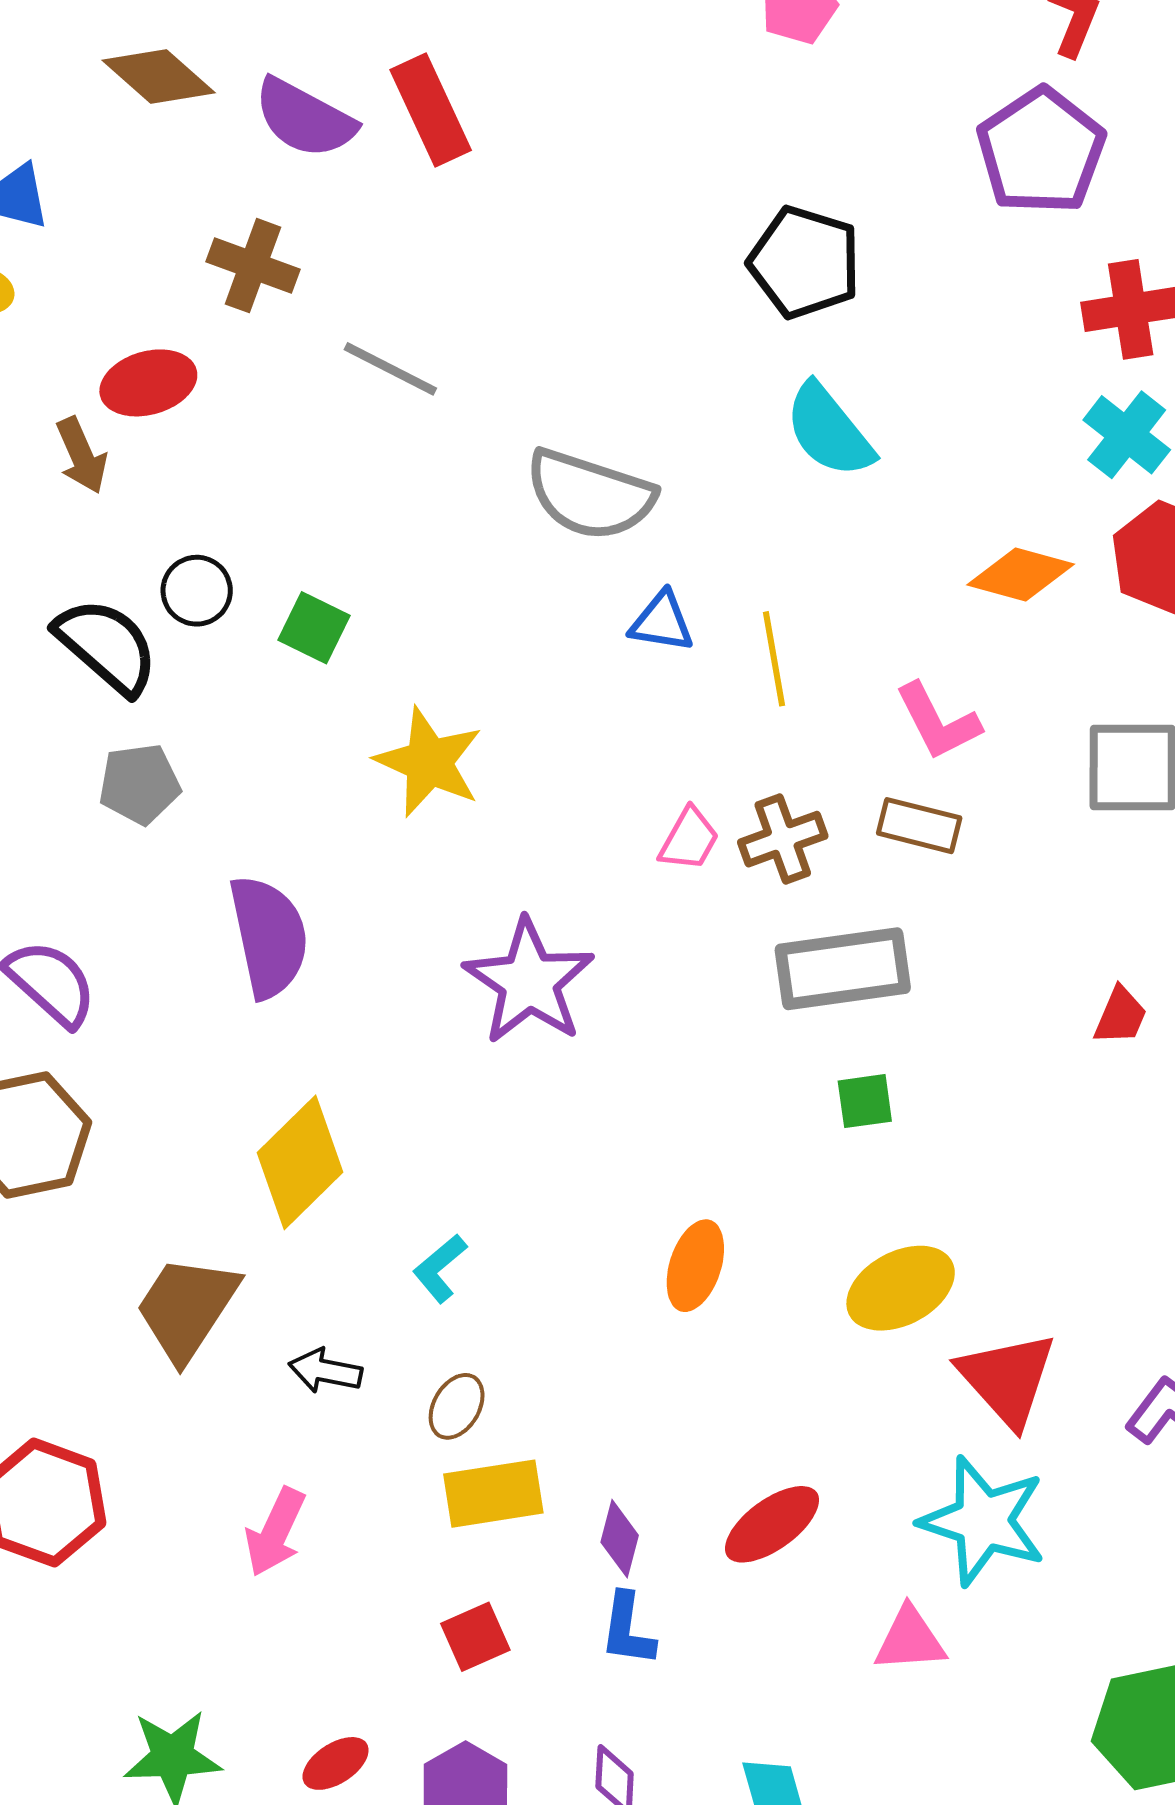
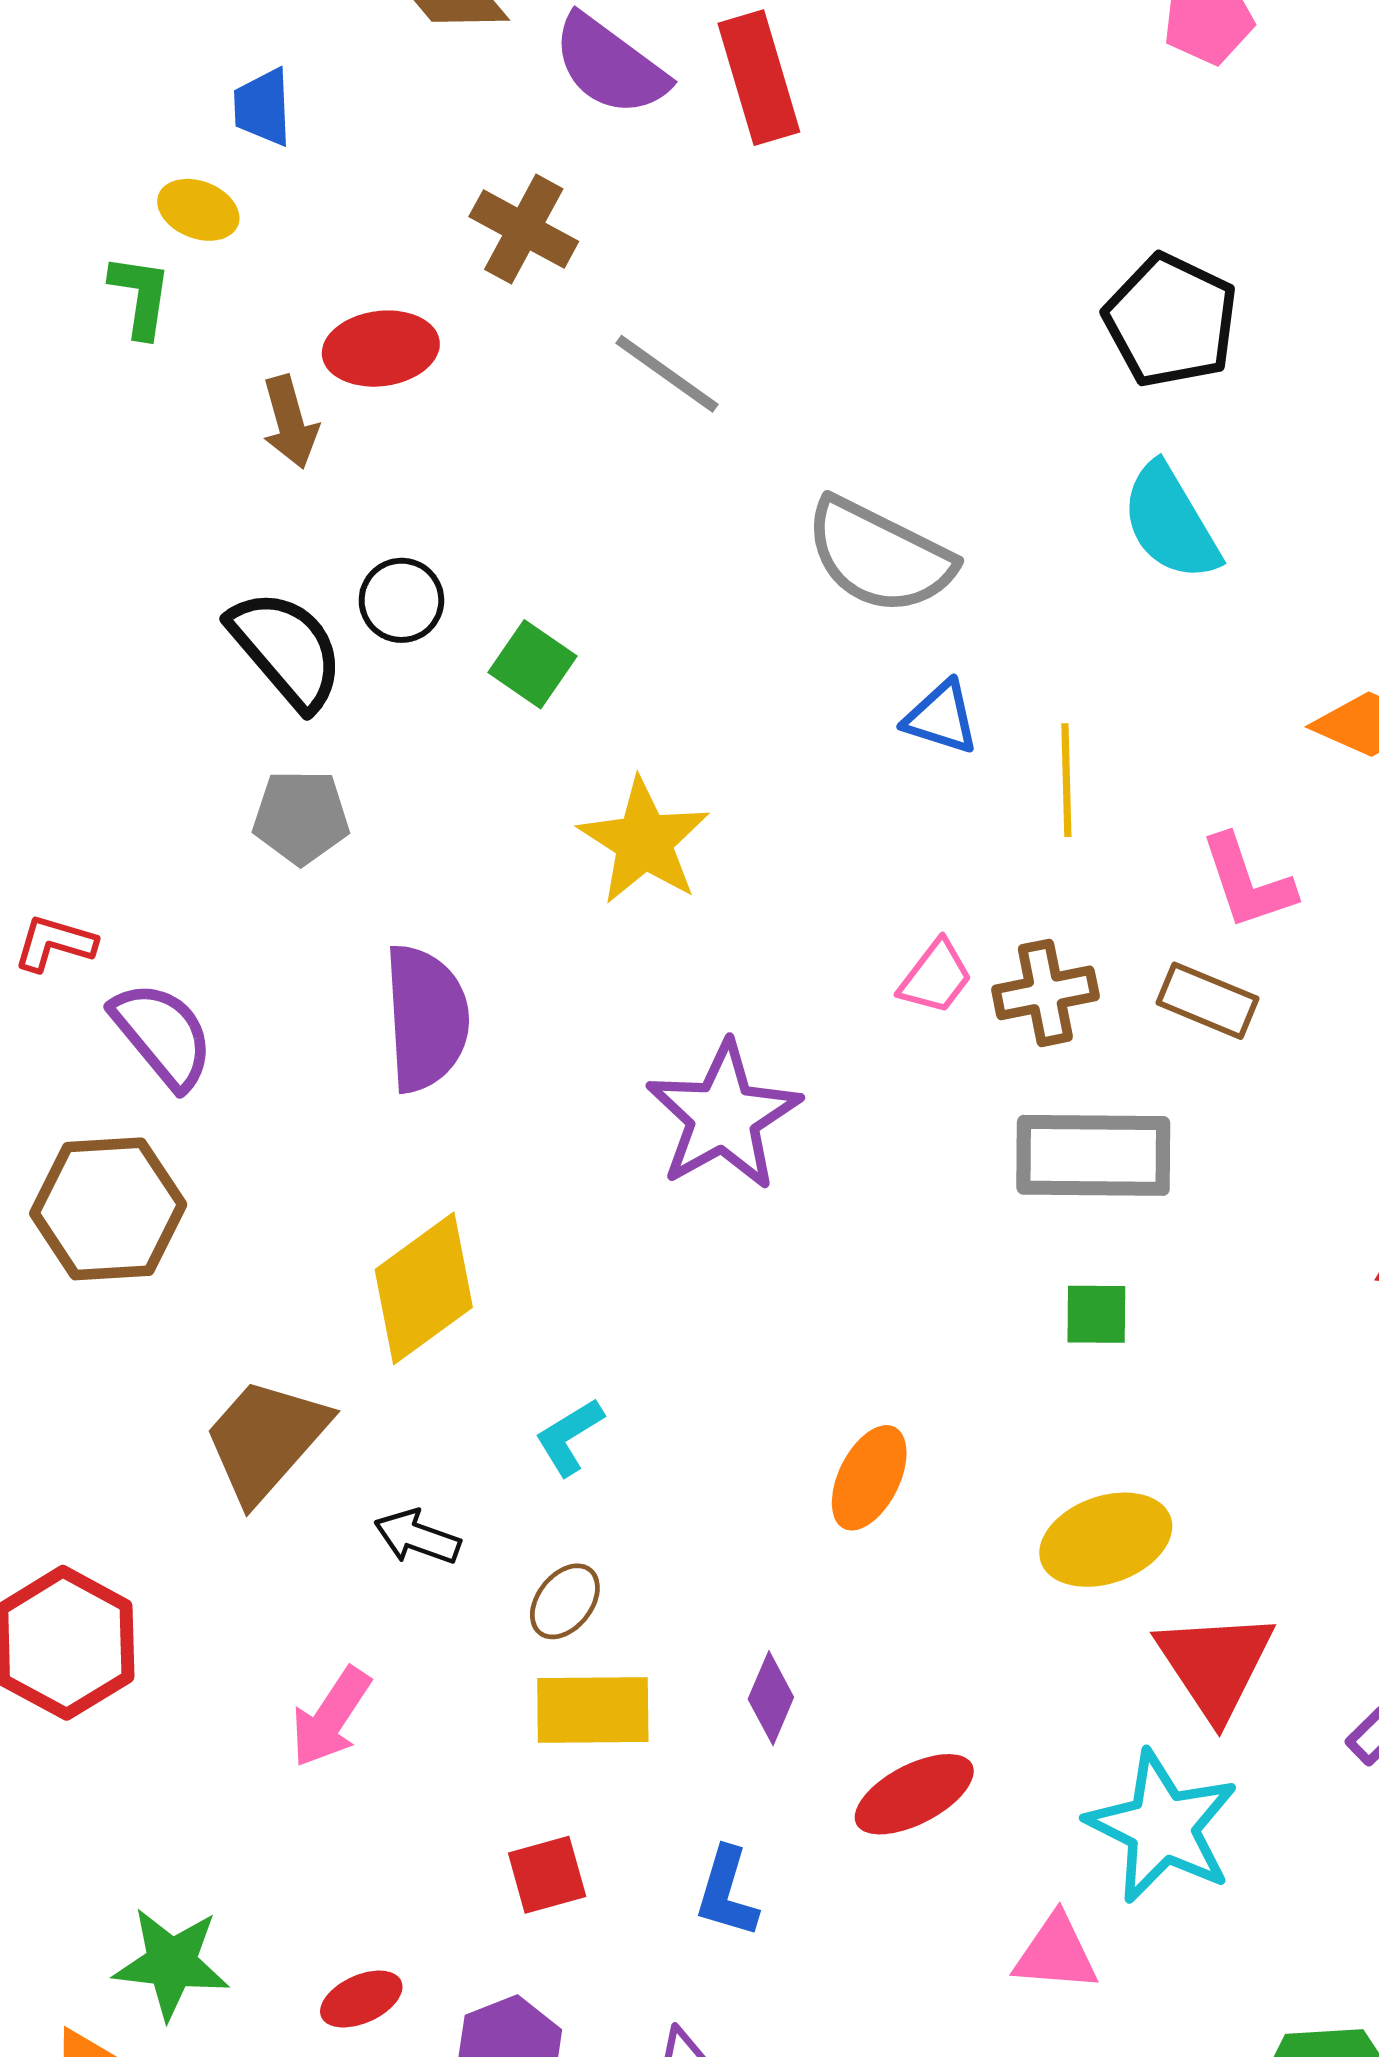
purple diamond: (620, 1539) -> (771, 1698), moved

